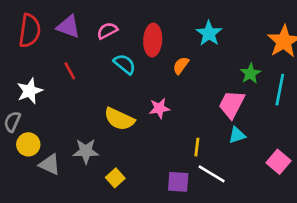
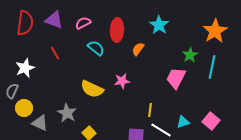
cyan triangle: (237, 135) -> (183, 122), moved
gray star: (86, 151) -> (67, 113), turned 30

